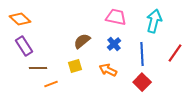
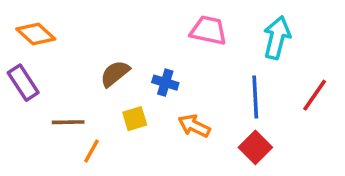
brown semicircle: (82, 41) -> (115, 74), moved
blue cross: (114, 44) -> (165, 83), moved, turned -32
purple rectangle: (24, 46) -> (23, 83), moved
orange line: (51, 84) -> (92, 151), turned -40

